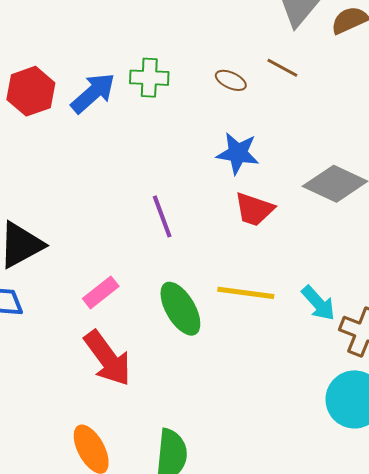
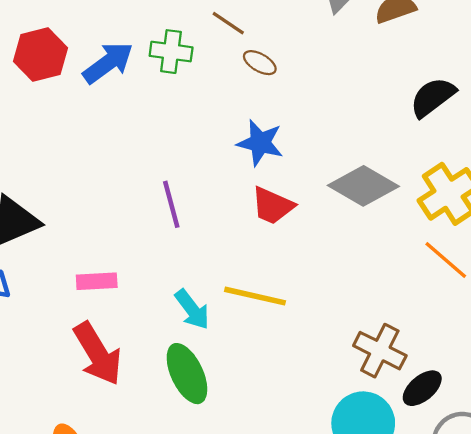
brown line: (282, 68) -> (228, 23), moved
pink rectangle: (101, 292) -> (97, 281), turned 30
cyan arrow: (318, 303) -> (192, 309), moved
green ellipse: (180, 309) -> (187, 374), moved

